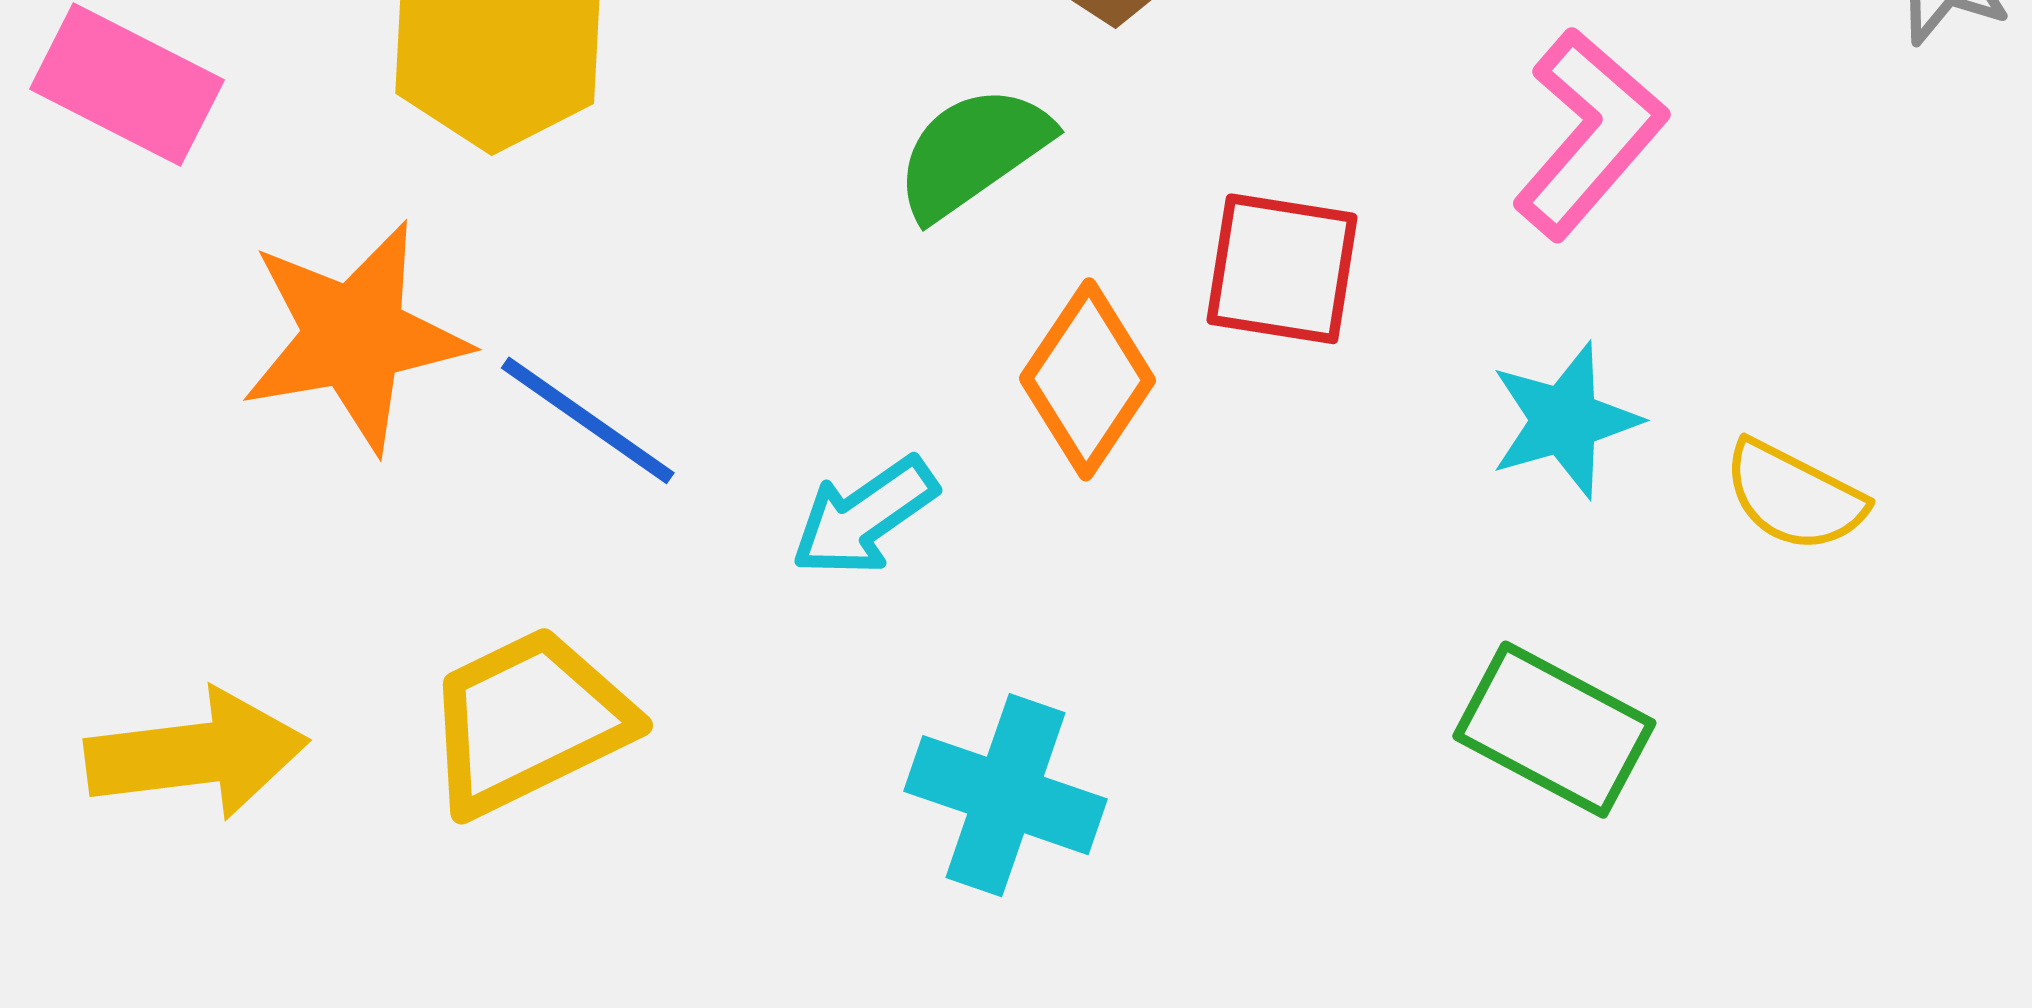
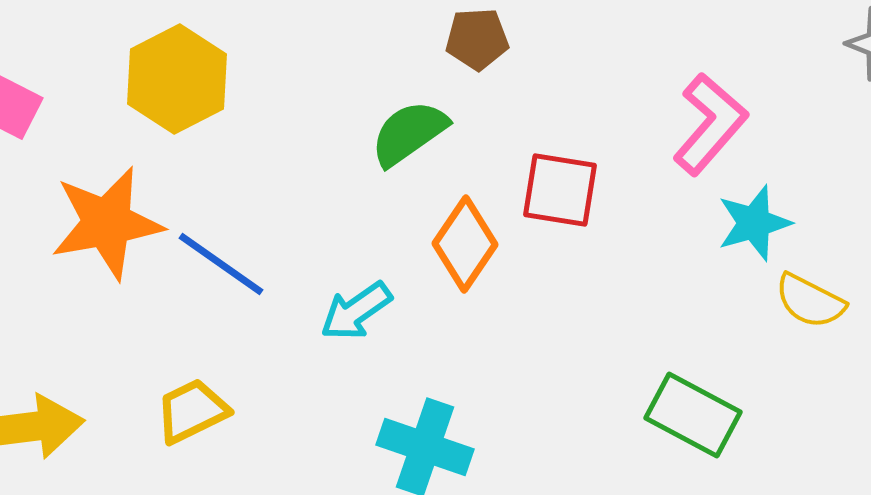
cyan star: (1565, 420) -> (754, 223), moved
yellow trapezoid: (528, 721) -> (192, 411), size x0.7

